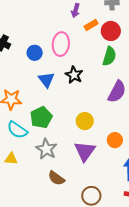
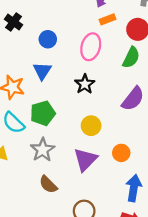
orange rectangle: (91, 25) -> (107, 19), moved
pink ellipse: (61, 44) -> (91, 47), moved
black star: (74, 75) -> (85, 84), moved
blue triangle: (46, 80) -> (42, 71), moved

